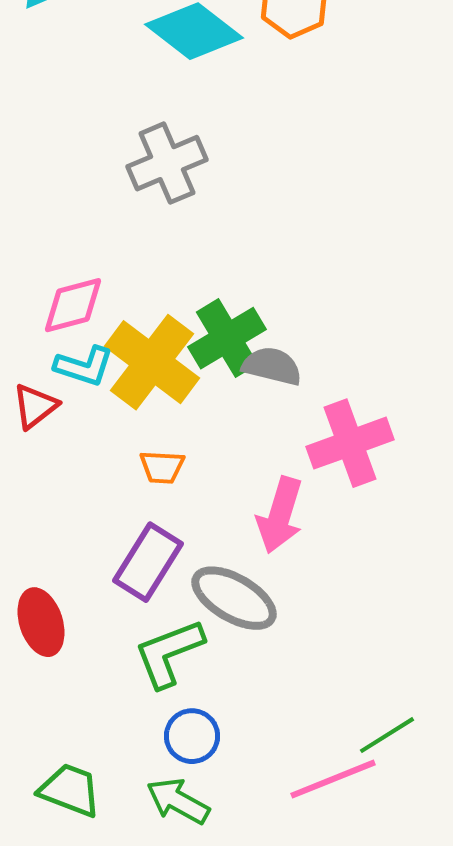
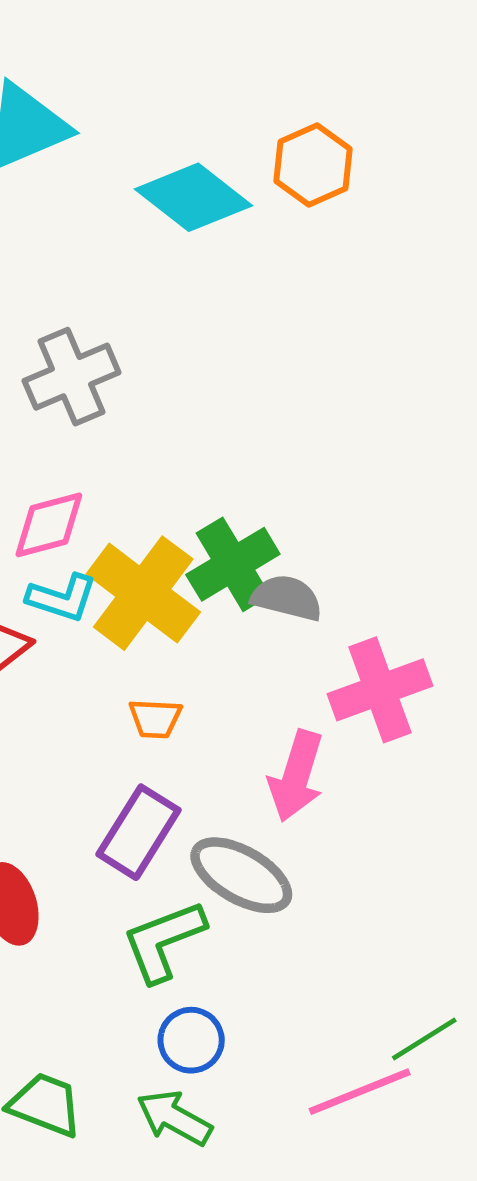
gray cross: (167, 163) -> (72, 377), moved

